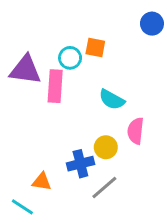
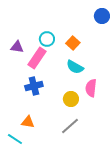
orange square: (95, 47) -> (73, 43), moved, turned 32
purple triangle: (25, 70) -> (17, 47), size x0.6
pink rectangle: (55, 86) -> (37, 58), turned 30
blue cross: (80, 164) -> (34, 86), moved

